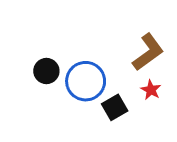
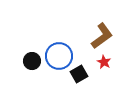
black circle: (46, 71) -> (32, 61), moved

